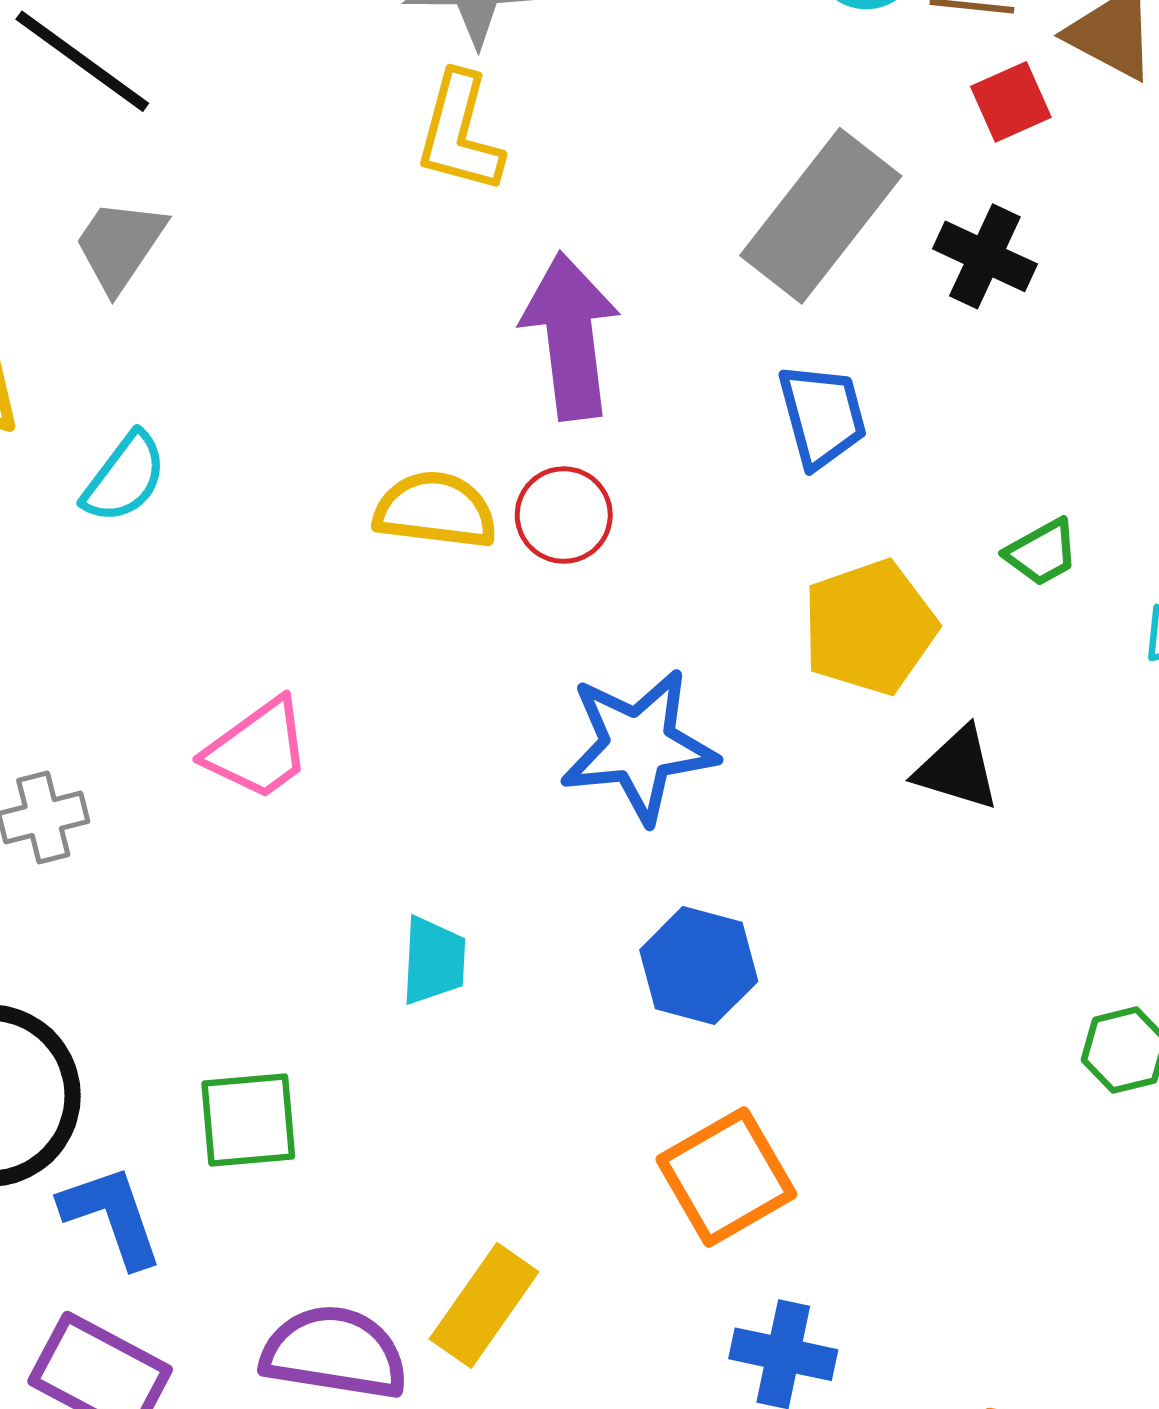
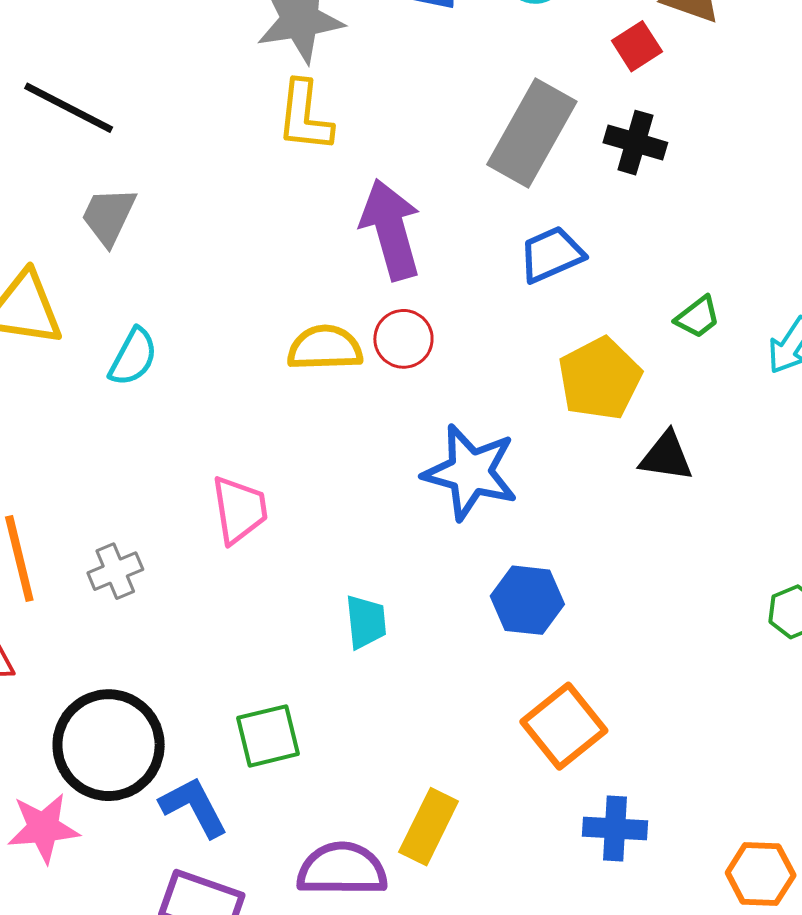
blue trapezoid: (822, 416) -> (551, 255), turned -90
blue star: (639, 746) -> (470, 472), turned 30
pink trapezoid: (258, 749) -> (239, 510), turned -54

